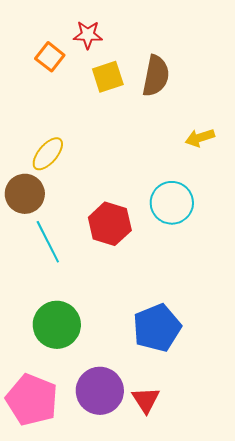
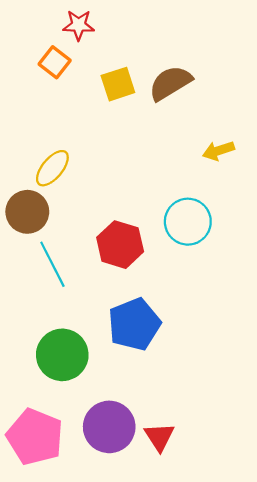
red star: (88, 35) -> (79, 25), moved
brown semicircle: (156, 76) -> (170, 83), turned -132
blue pentagon: (157, 328) -> (134, 324), moved

